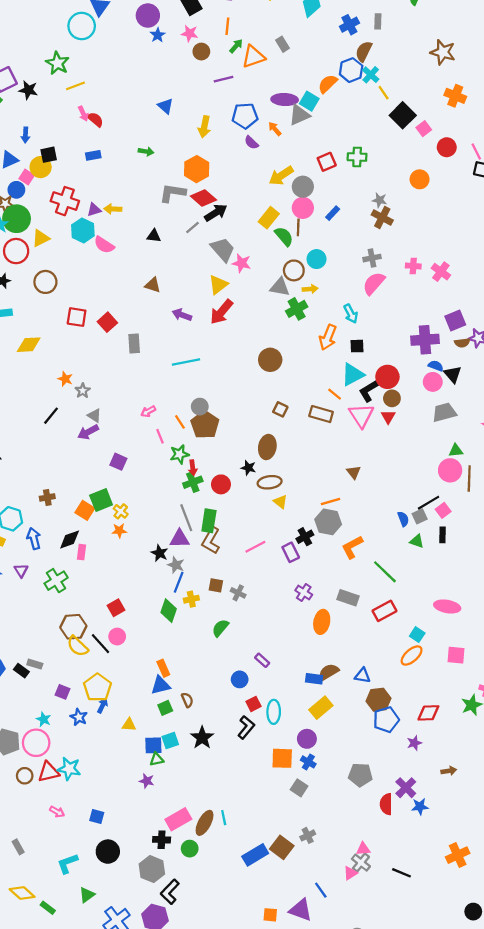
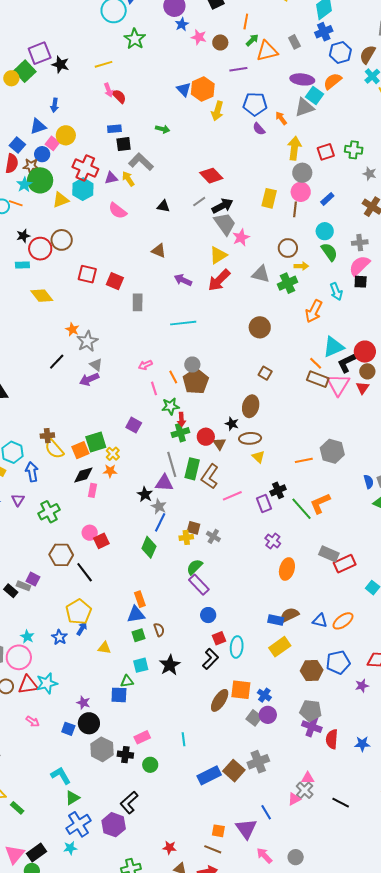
blue cross: (349, 25) -> (324, 32), moved
pink star: (190, 33) -> (199, 37), moved
green star: (57, 63) -> (135, 39), moved
blue hexagon: (351, 70) -> (340, 53), moved
purple ellipse: (285, 100) -> (302, 79), moved
black square: (49, 155) -> (124, 144), moved
orange hexagon: (197, 169) -> (203, 89), moved
yellow arrow: (281, 176) -> (294, 148), moved, turned 125
gray L-shape: (173, 193) -> (141, 162), moved, turned 30
gray star: (379, 200) -> (370, 174), moved
yellow arrow: (113, 209) -> (128, 179), turned 49
black arrow: (216, 213) -> (223, 206), moved
yellow rectangle: (269, 218) -> (269, 198), turned -30
cyan hexagon: (83, 230) -> (83, 189), moved
green semicircle: (284, 236) -> (329, 252), moved
red circle: (16, 251) -> (40, 249), moved
cyan circle: (317, 259) -> (325, 231), moved
pink star: (242, 263) -> (241, 237), turned 30
gray triangle: (280, 287) -> (261, 274), moved
red square: (107, 322) -> (115, 281), turned -30
yellow diamond: (29, 345) -> (42, 296), turned 50
black square: (357, 346) -> (361, 282), moved
gray star: (83, 391) -> (87, 341), size x1.5
brown rectangle: (321, 414) -> (318, 379), moved
purple square: (118, 462) -> (134, 425), moved
brown triangle: (354, 472) -> (219, 444), moved
orange square: (85, 510) -> (80, 450), turned 30
gray hexagon: (328, 522) -> (332, 451), moved
black diamond: (70, 540) -> (83, 475), moved
brown L-shape: (211, 540) -> (210, 477), moved
pink rectangle: (82, 552) -> (92, 490), moved
green line: (385, 572) -> (301, 509), moved
gray rectangle: (348, 598) -> (329, 554), moved
yellow cross: (191, 599) -> (186, 537), moved
pink circle: (117, 637) -> (90, 533), moved
yellow semicircle: (78, 646) -> (54, 449), moved
orange ellipse: (412, 656) -> (343, 621), moved
purple rectangle: (262, 660) -> (199, 585), moved, size x1.5
purple square: (63, 692) -> (33, 579), moved
brown hexagon: (379, 700) -> (312, 670), moved
purple circle: (307, 739) -> (268, 715), moved
blue square: (153, 745) -> (119, 695), moved
cyan star: (69, 769) -> (47, 683), turned -30
purple star: (147, 781) -> (83, 703), moved
purple cross: (406, 788) -> (312, 727), moved, turned -30
pink rectangle: (178, 819) -> (142, 737), size x0.7
brown ellipse: (205, 823) -> (220, 700), moved
gray cross: (308, 835) -> (258, 762), size x1.5
black circle: (108, 852) -> (89, 723), moved
cyan L-shape: (67, 863) -> (61, 776), moved, turned 75
gray hexagon: (152, 869) -> (102, 749), moved
green triangle: (87, 895) -> (72, 798), moved
purple triangle: (301, 910) -> (246, 829), turned 30

